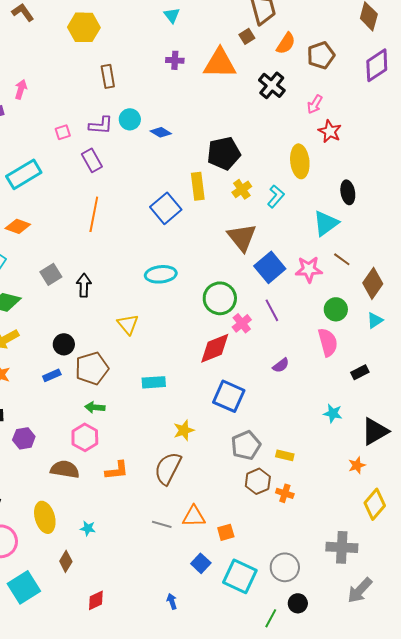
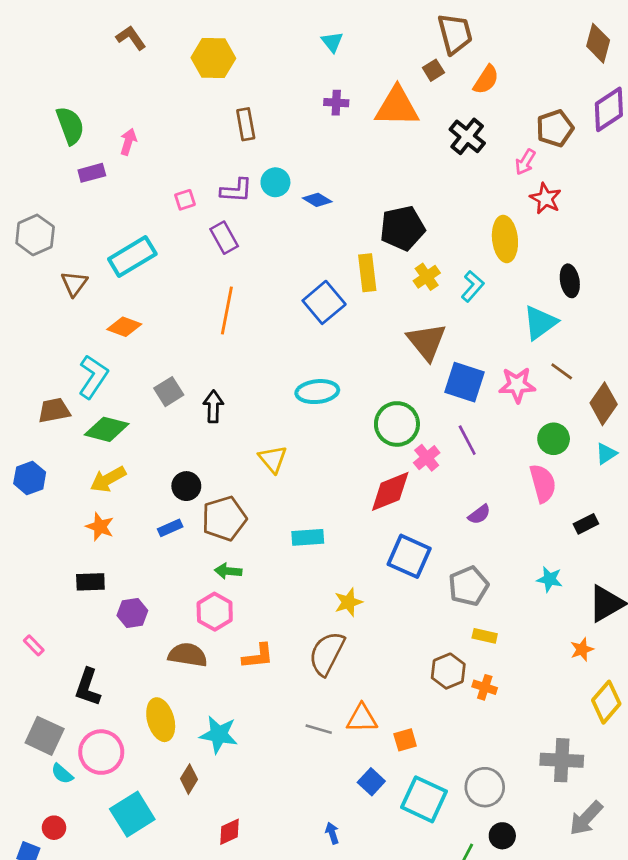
brown pentagon: (321, 55) -> (555, 128), moved
blue square: (270, 267) -> (464, 382), turned -32
gray pentagon: (246, 445) -> (469, 586), moved
cyan star: (88, 528) -> (219, 735), size x1.8

